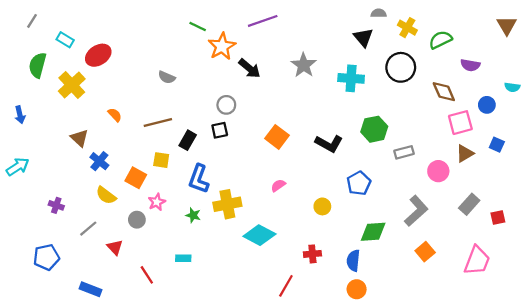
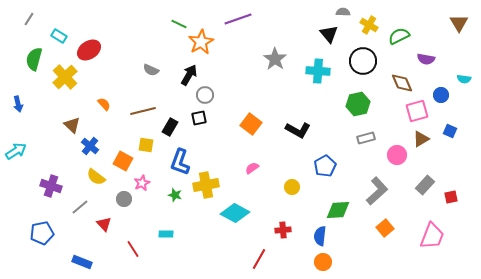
black arrow: (249, 68) -> (189, 75), moved, turned -100
green hexagon: (374, 129) -> (358, 104), moved
purple cross: (56, 205) -> (51, 186), size x1.5

